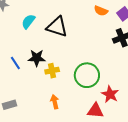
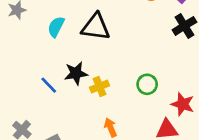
green circle: (87, 75) -> (147, 84), size x0.6

